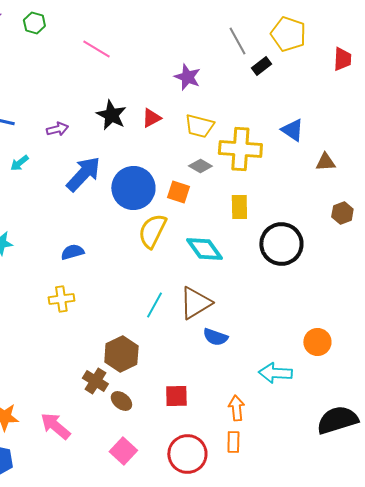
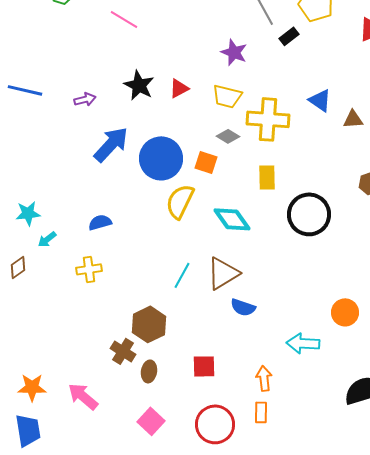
purple star: (187, 77) -> (234, 52), moved
brown triangle: (325, 162) -> (353, 119), moved
cyan arrow: (19, 163) -> (47, 239), moved
brown ellipse: (121, 401) -> (149, 371), turned 60

